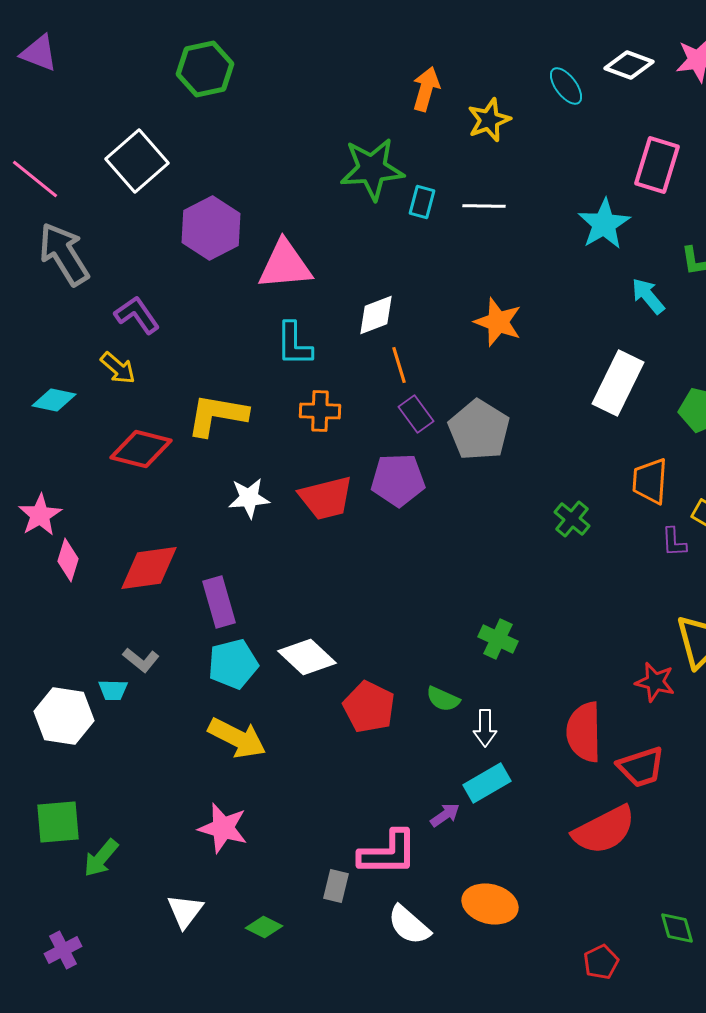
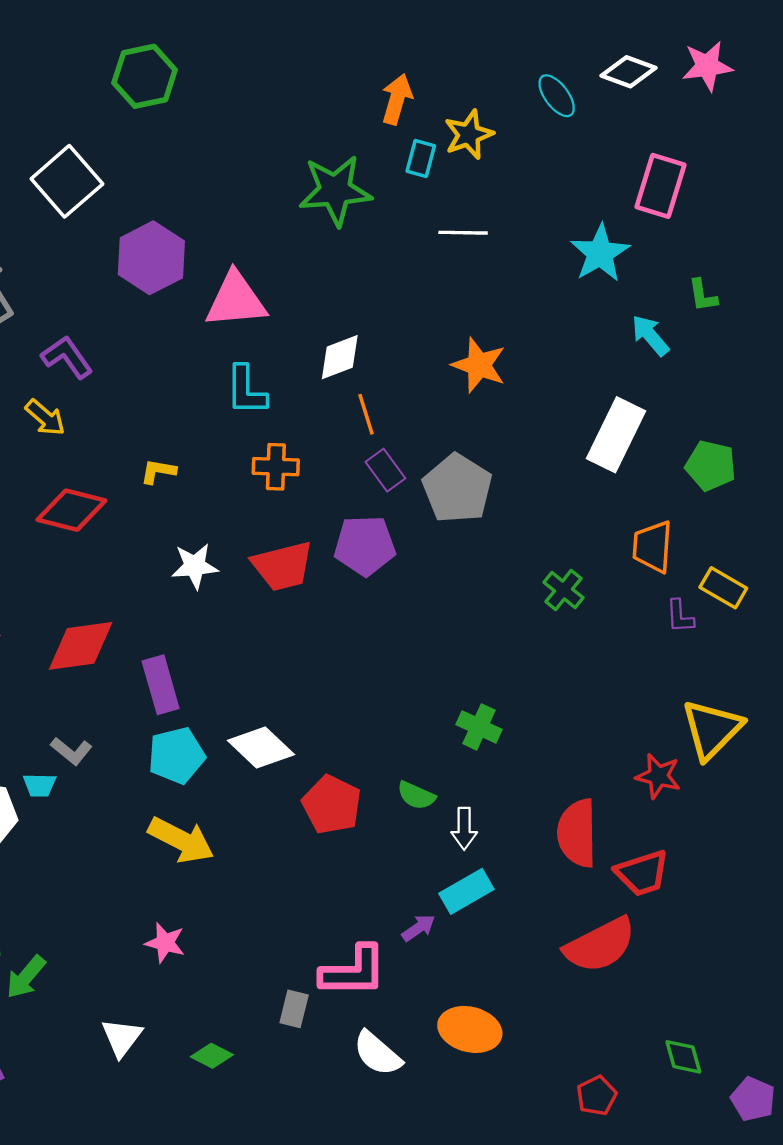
cyan rectangle: (422, 202) -> (421, 159), moved
yellow L-shape: (217, 415) -> (158, 471), size x0.5
pink star: (223, 828) -> (165, 943), size x0.7

